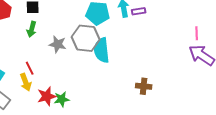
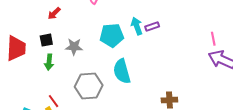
gray hexagon: (86, 38) -> (89, 86), moved
gray star: (58, 44) -> (74, 47), moved

